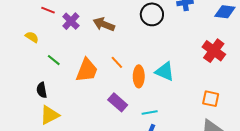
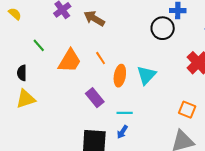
black circle: (152, 14) -> (163, 28), moved
yellow semicircle: (32, 37) -> (15, 14), moved
cyan triangle: (165, 71) -> (146, 75), turned 40

